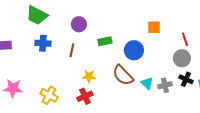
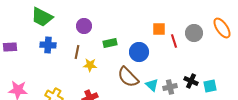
red line: (185, 39) -> (174, 41), moved
gray circle: (182, 58) -> (194, 33), moved
yellow star: (89, 76) -> (90, 65), moved

